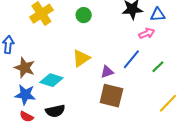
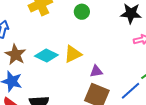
blue line: (131, 59) -> (130, 91), moved
cyan diamond: (51, 80) -> (46, 56), moved

